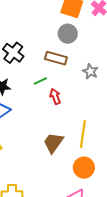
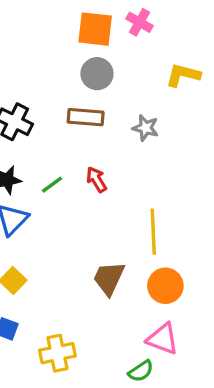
green line: (40, 81) -> (52, 185), moved
brown trapezoid: (53, 143) -> (109, 278), moved

